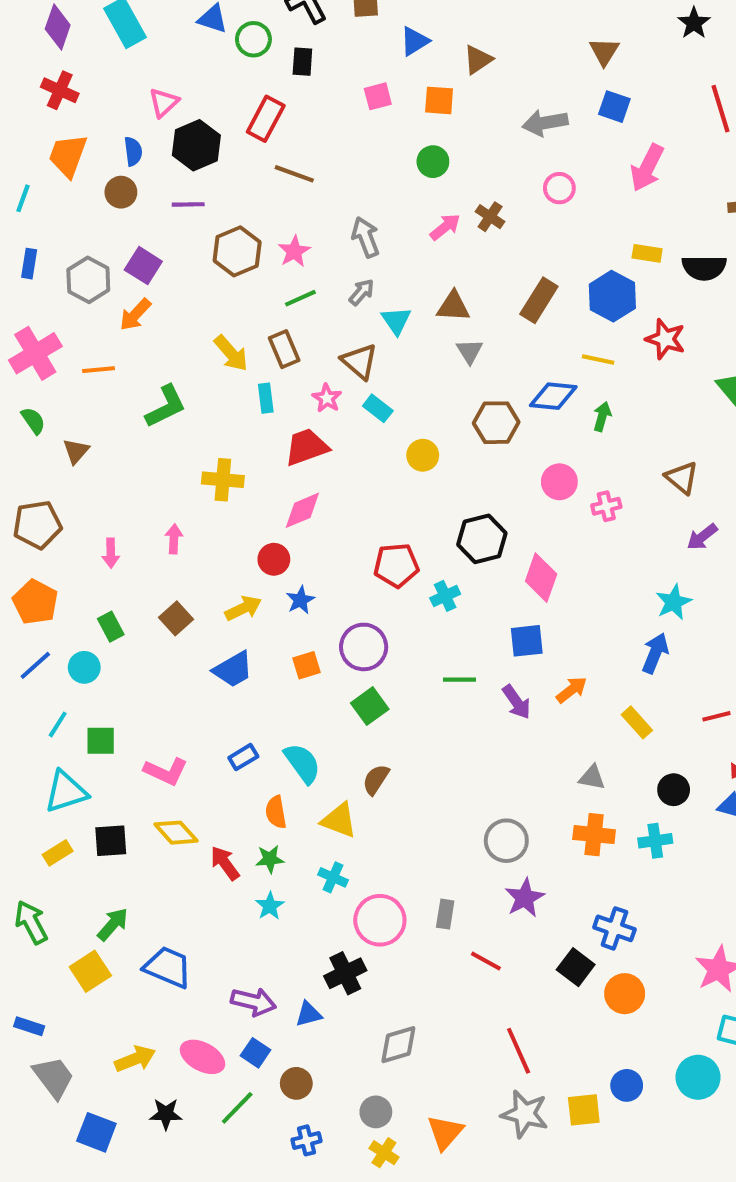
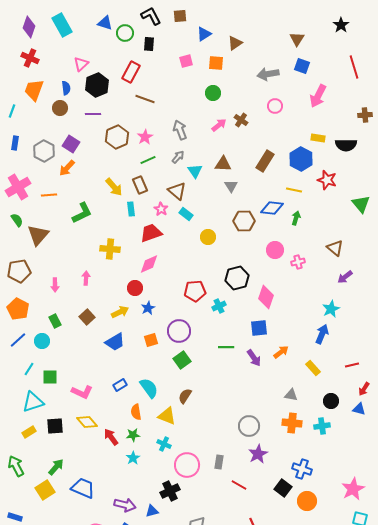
brown triangle: (76, 451) -> (38, 235), size x1.6

